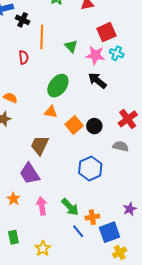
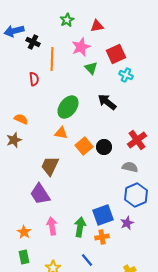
green triangle: (71, 46) -> (91, 68), moved
pink star: (95, 55) -> (81, 47), moved, turned -30
blue hexagon: (90, 169) -> (136, 195), moved
orange star: (13, 199) -> (24, 232), moved
green arrow: (70, 207) -> (80, 227), turned -126
purple star: (130, 209) -> (127, 223), moved
blue line: (78, 231) -> (87, 260), moved
blue square: (109, 232) -> (103, 215), moved

